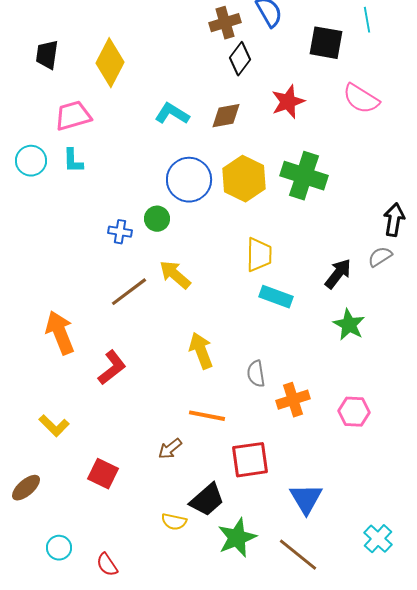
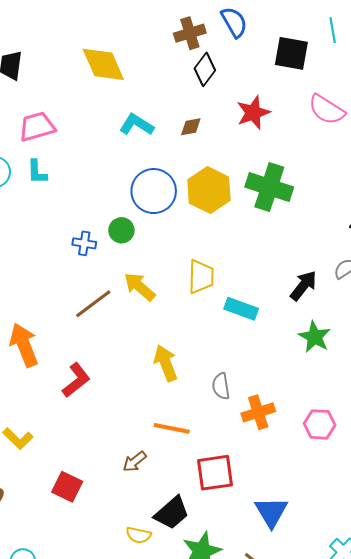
yellow diamond: (110, 63) -> (103, 64), moved, turned -51
brown diamond: (226, 116) -> (191, 127), size x0.7
yellow trapezoid: (259, 255) -> (201, 277), moved

